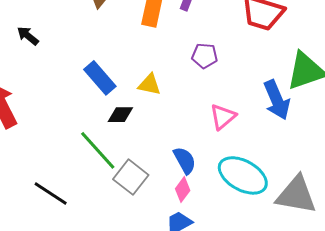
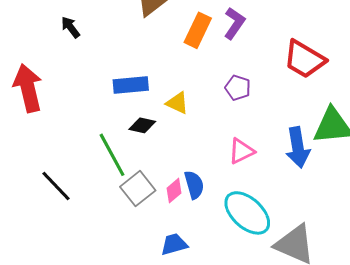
blue rectangle: (100, 78) -> (131, 85), turned -68
pink diamond: (183, 190) -> (174, 191), moved

